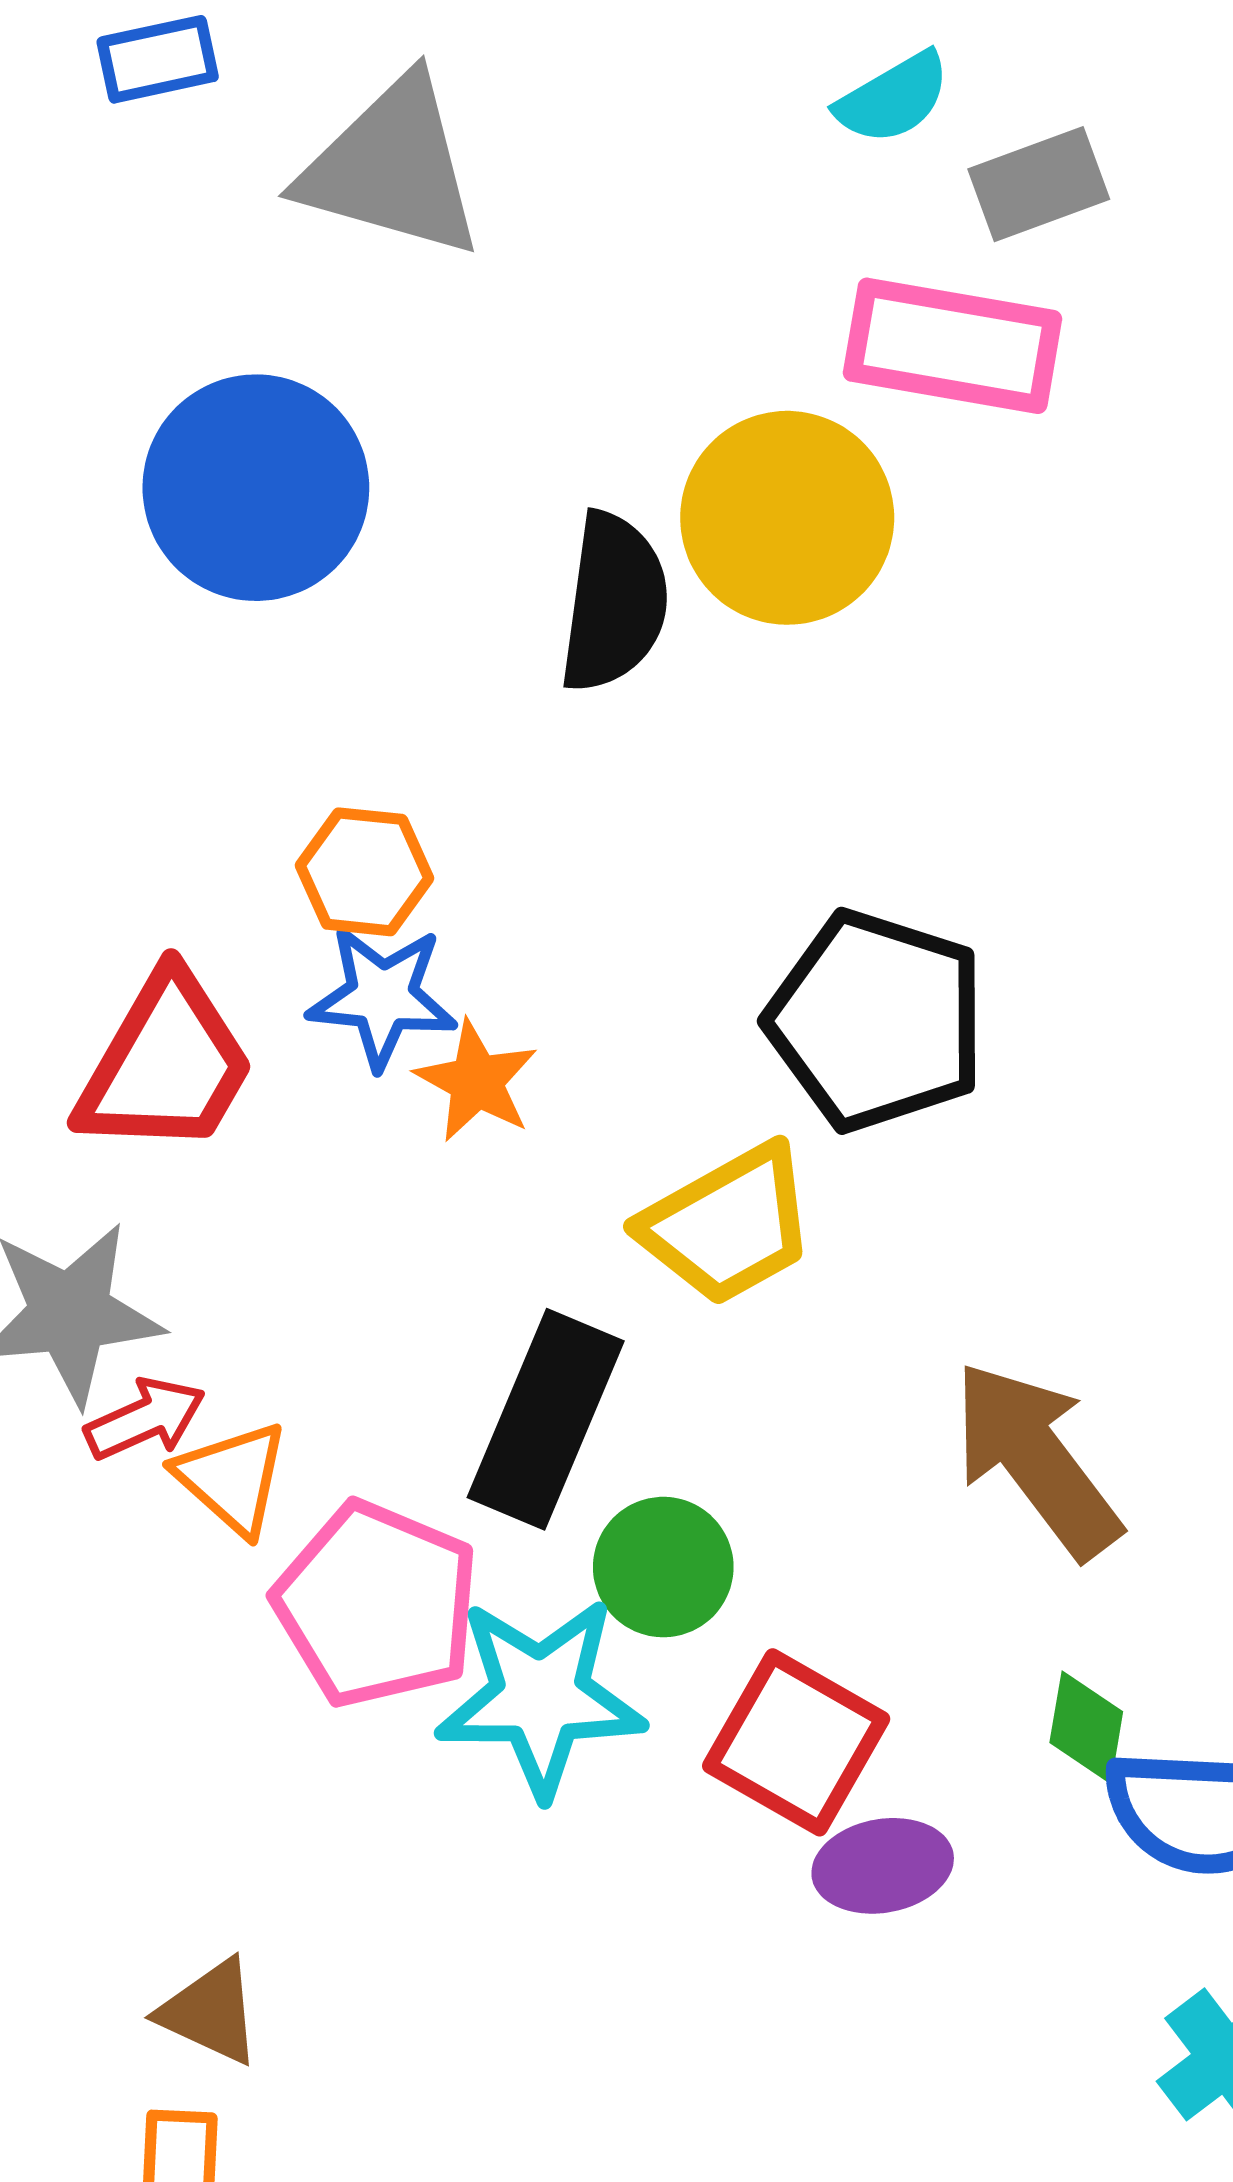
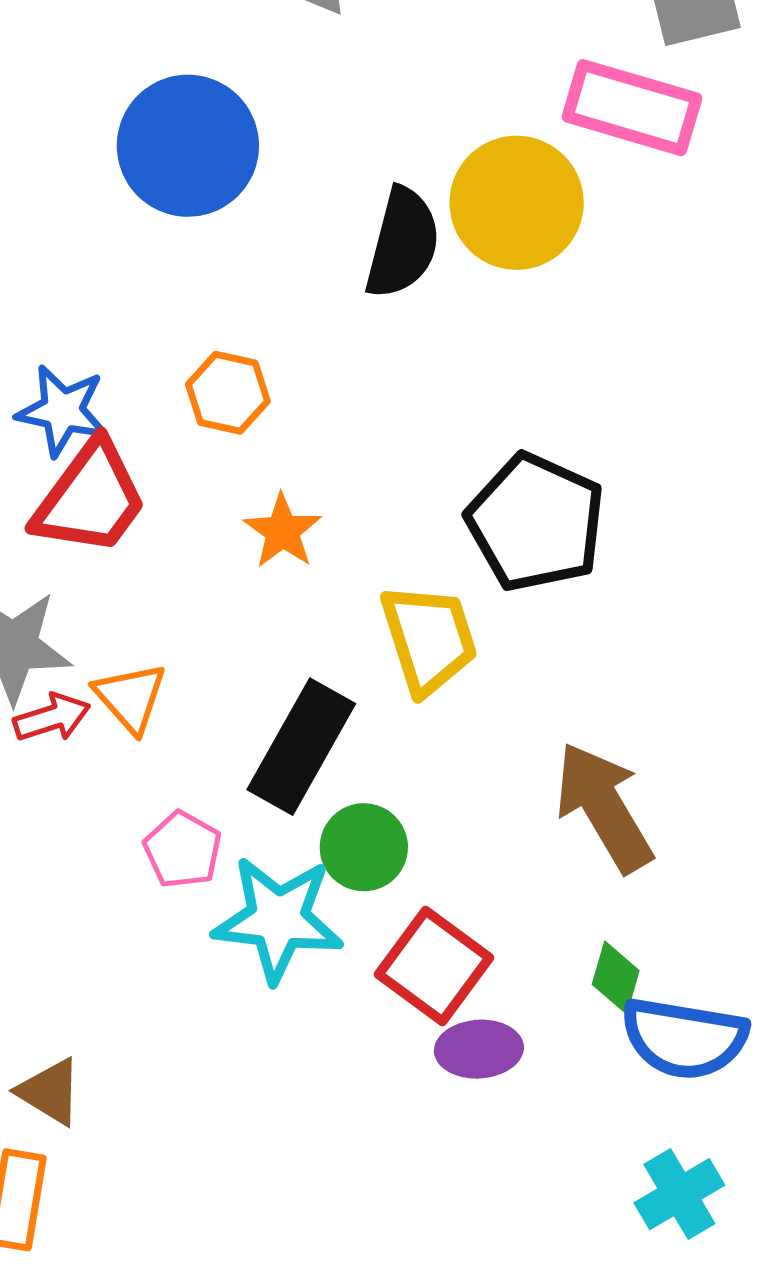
blue star: (382, 997) -> (62, 411), moved
yellow trapezoid: (728, 1225) -> (429, 639), turned -85
orange triangle: (232, 1478) -> (130, 697), moved
pink pentagon: (377, 1604) -> (183, 850), size x0.6

